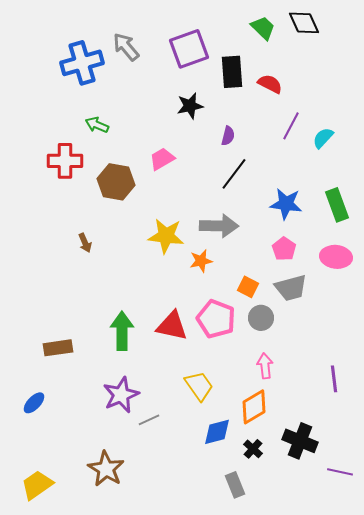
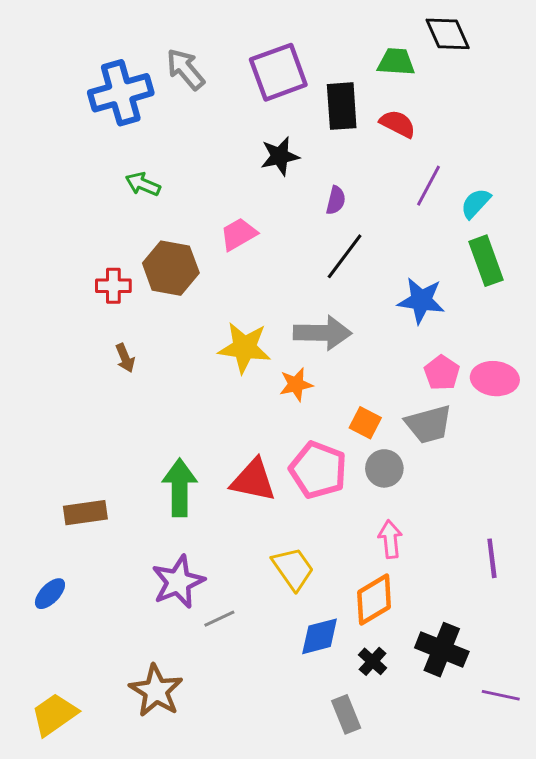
green trapezoid: (263, 28) -> (396, 62), moved, turned -40
red cross: (65, 161) -> (113, 286), moved, size x0.7
green rectangle: (337, 205) -> (486, 261), moved
pink pentagon: (284, 249) -> (442, 373), moved

